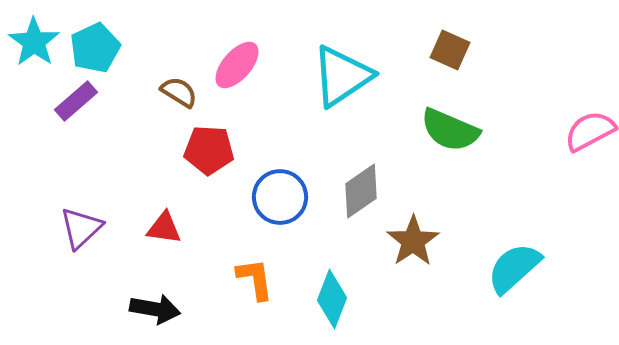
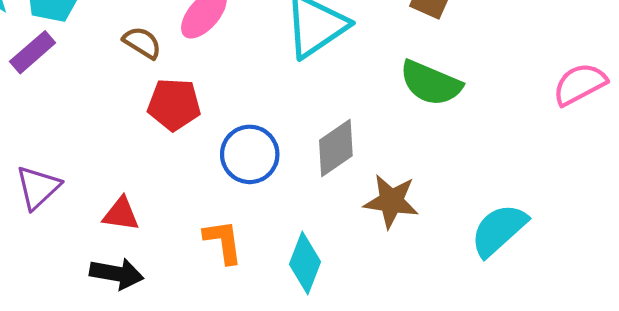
red triangle: (164, 228) -> (121, 214), moved
brown star: (413, 241) -> (391, 201), turned -30

